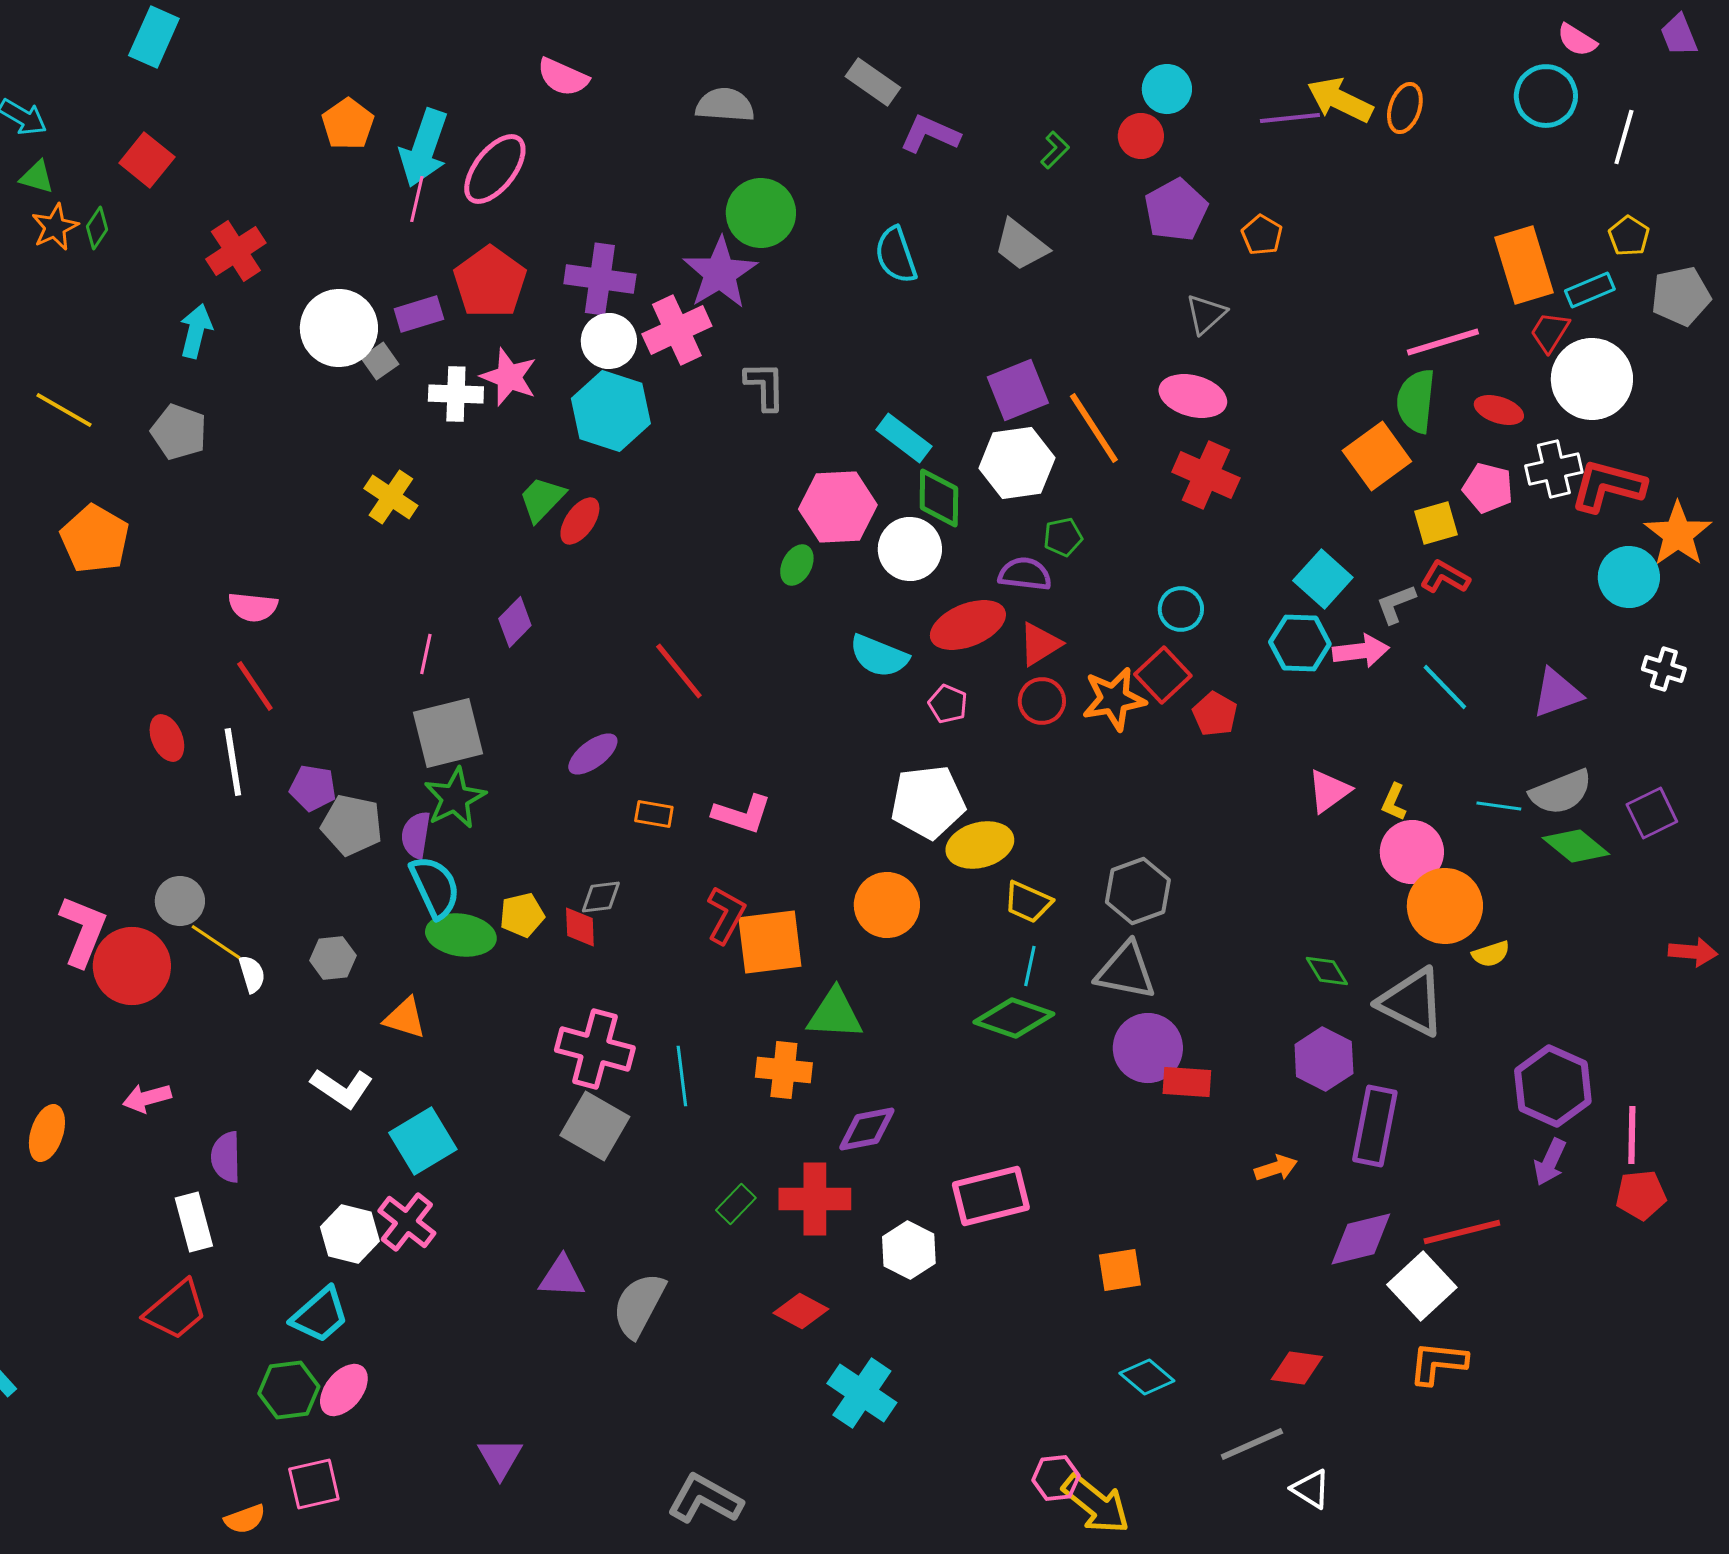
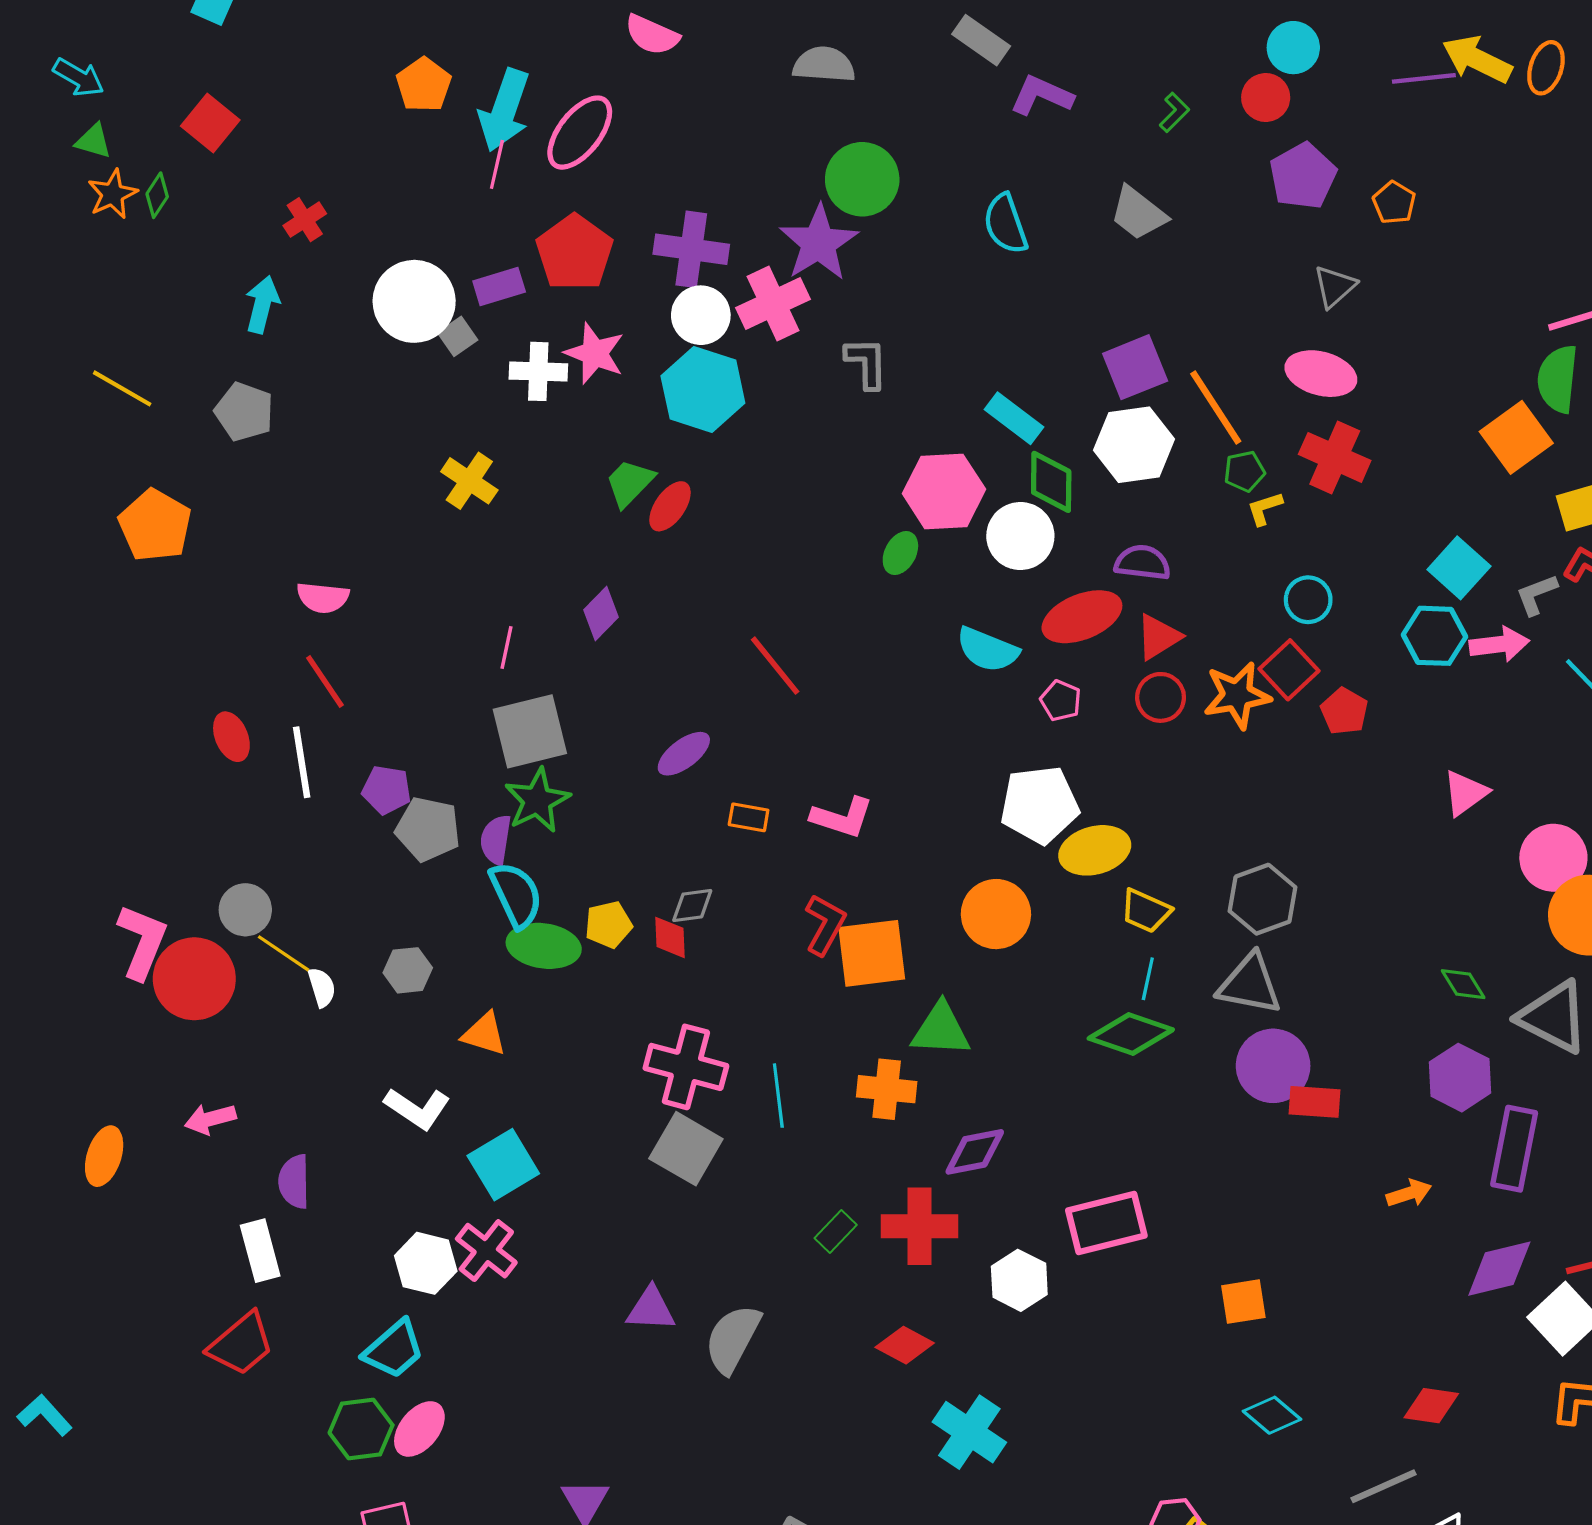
red cross: (236, 251) -> (305, 220), size x0.7
green pentagon: (1063, 537) -> (1244, 471), moved
yellow L-shape: (1394, 802) -> (1265, 508), moved, turned 48

